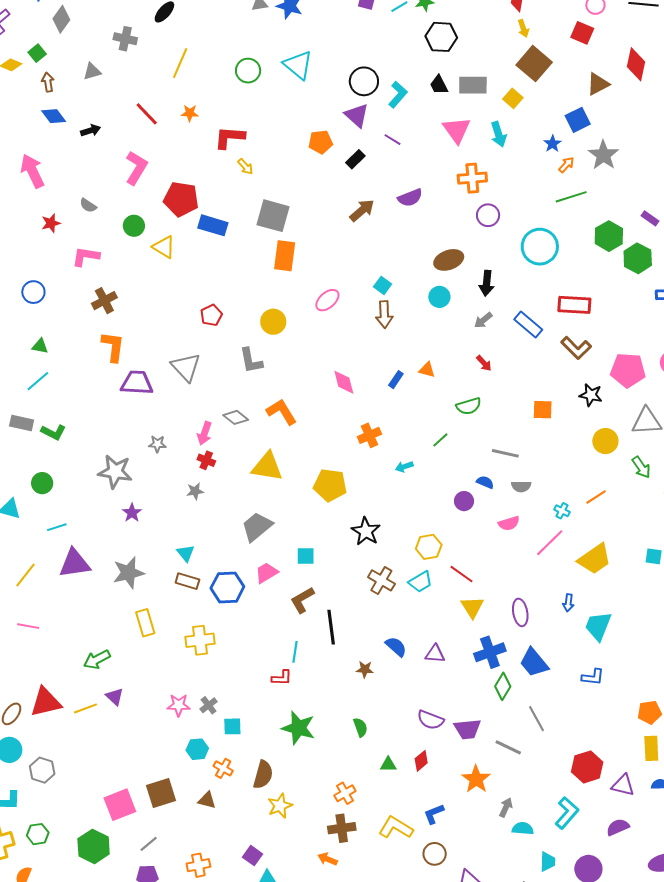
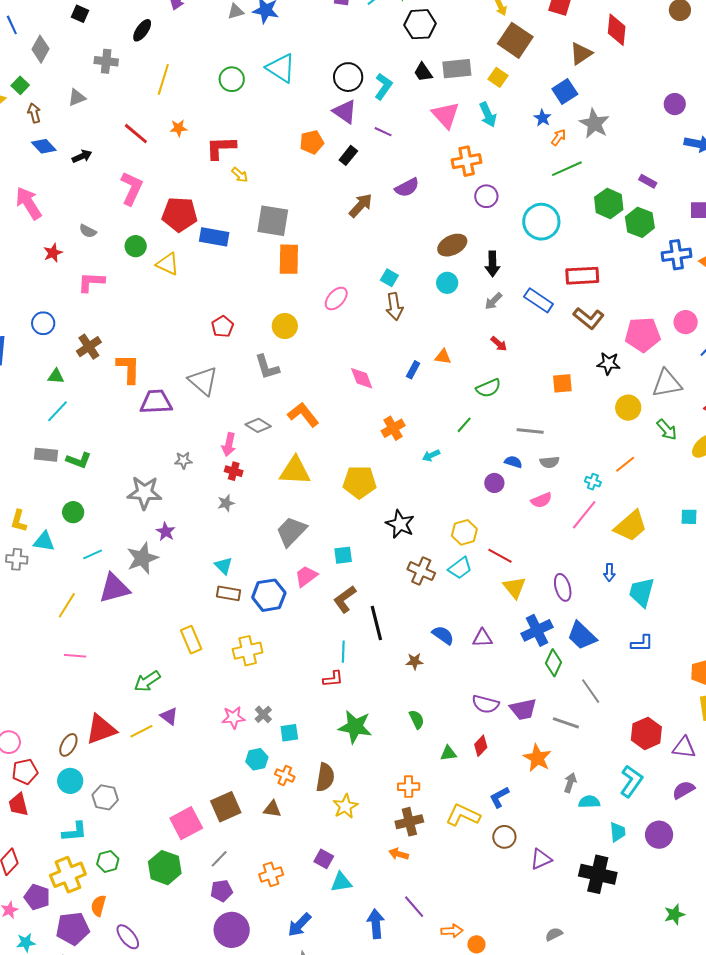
brown cross: (104, 301) -> (89, 347), moved
gray star: (129, 573) -> (142, 558), moved
orange cross: (345, 793) -> (409, 787), turned 35

